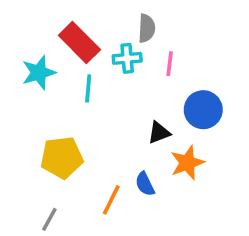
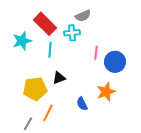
gray semicircle: (147, 28) -> (83, 16), turned 63
pink line: (170, 64) -> (96, 53), moved
black triangle: (159, 133) -> (59, 78), moved
orange line: (111, 200) -> (48, 113), moved

